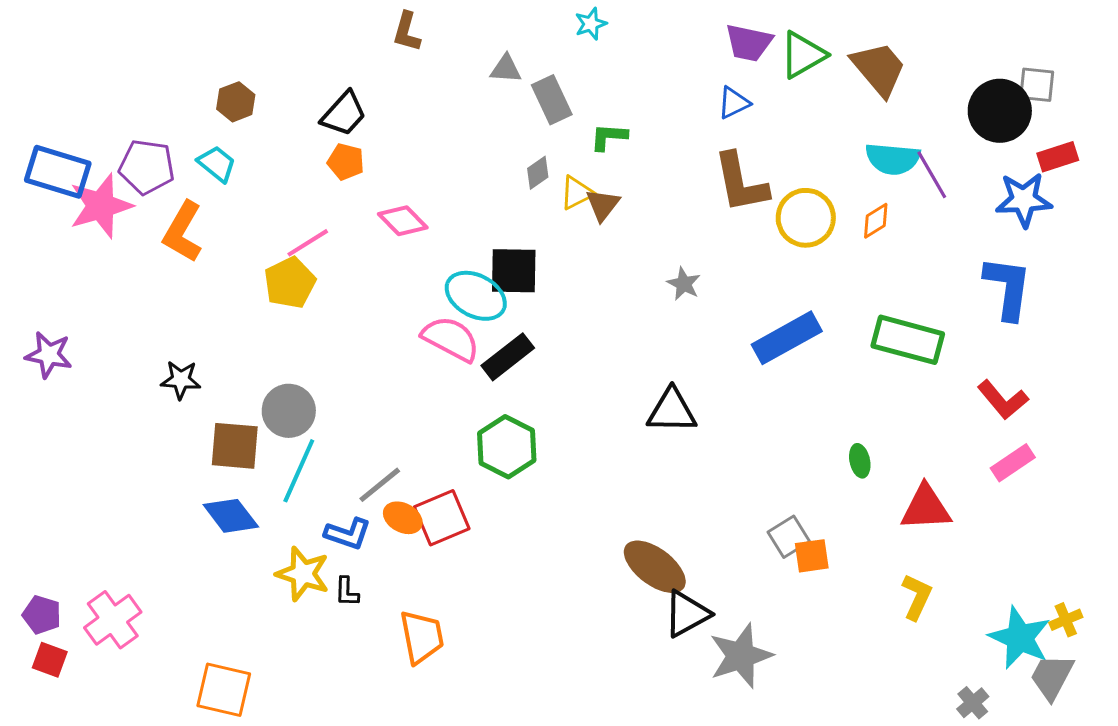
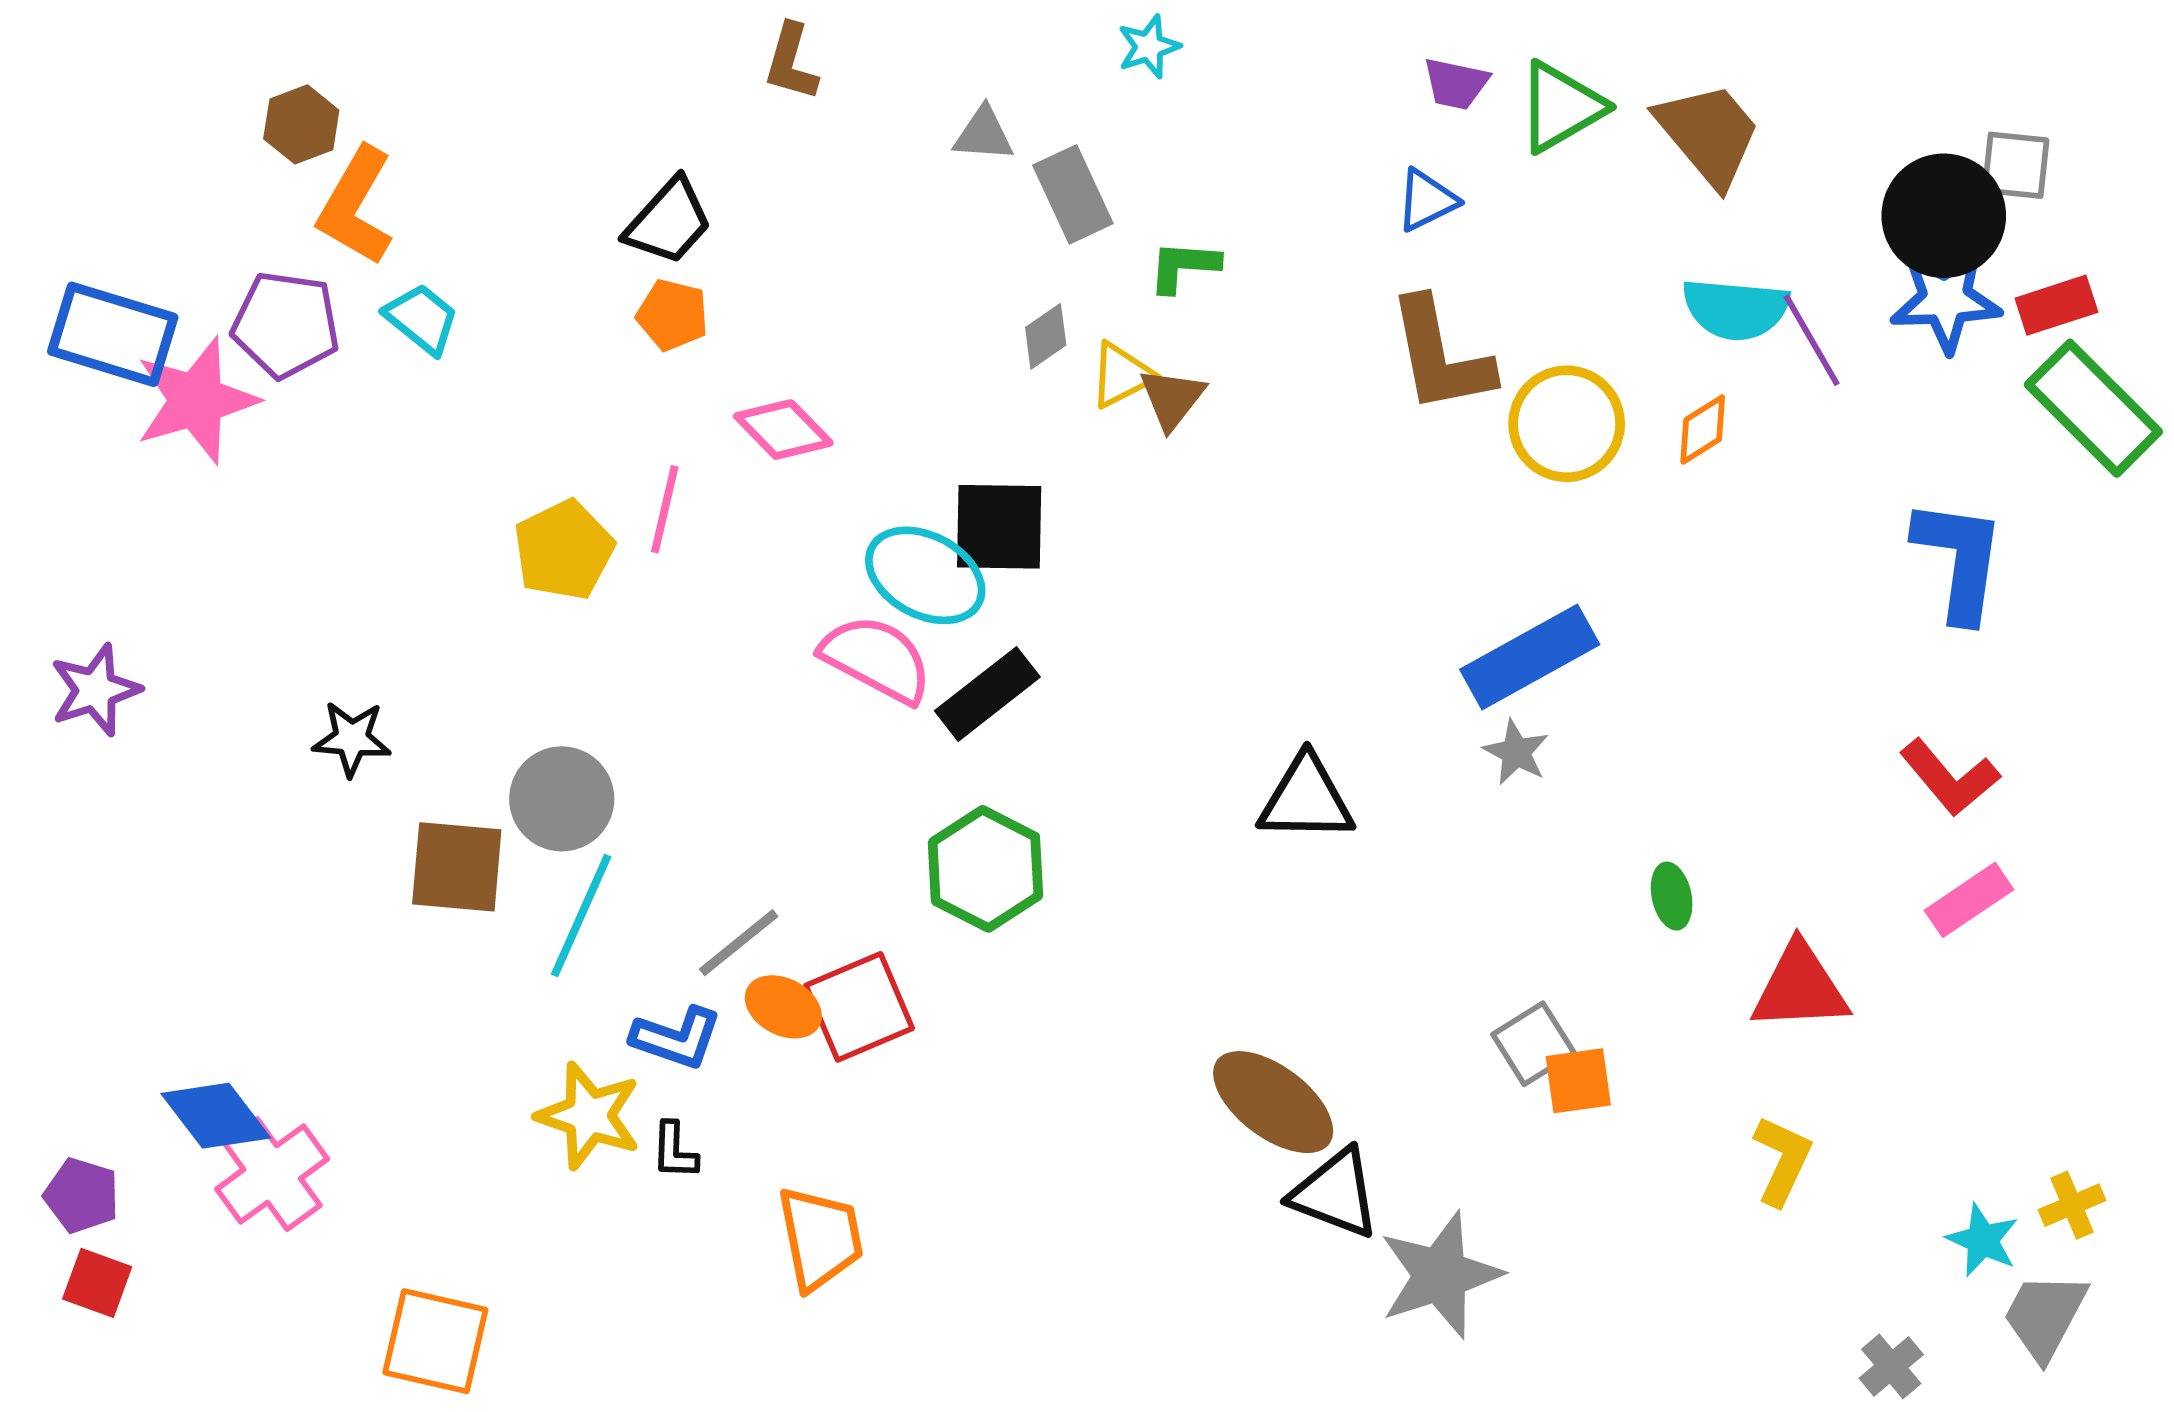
purple trapezoid: (749, 43) -> (1456, 84), size x0.7
brown hexagon: (236, 102) -> (301, 124), moved
blue star: (1024, 200) -> (1946, 299), moved
orange L-shape: (183, 232) -> (356, 206), moved
pink line: (308, 243) -> (665, 509), moved, turned -45
gray star: (684, 284) -> (1516, 752), moved
green rectangle: (908, 340) -> (2093, 408), moved, turned 30
purple star: (49, 355) -> (95, 690), turned -30
blue diamond: (231, 516) -> (216, 1116), moved
black triangle: (687, 614) -> (1335, 1193), turned 50
pink cross: (113, 620) -> (272, 1174), moved
cyan star: (1020, 638) -> (1983, 1240), size x0.6

